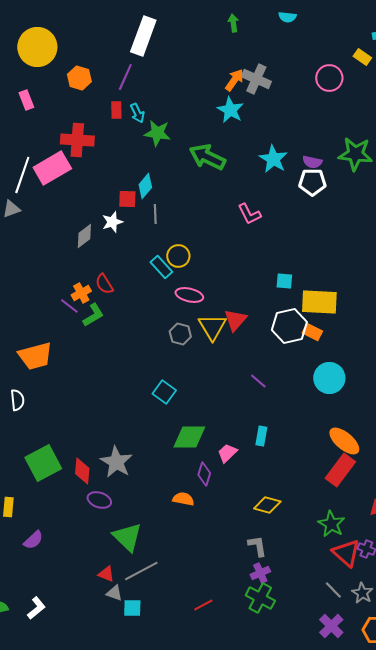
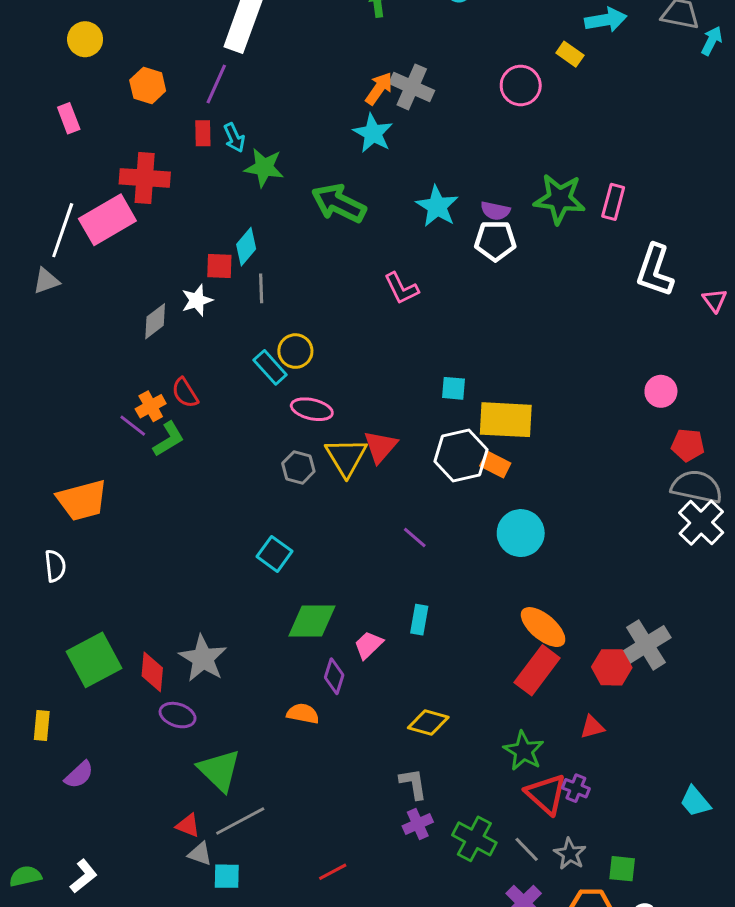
yellow circle: (37, 47) -> (85, 39), size x0.6
green cross: (260, 598) -> (474, 839), moved

